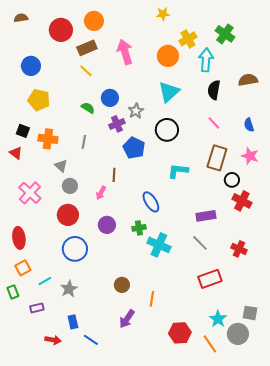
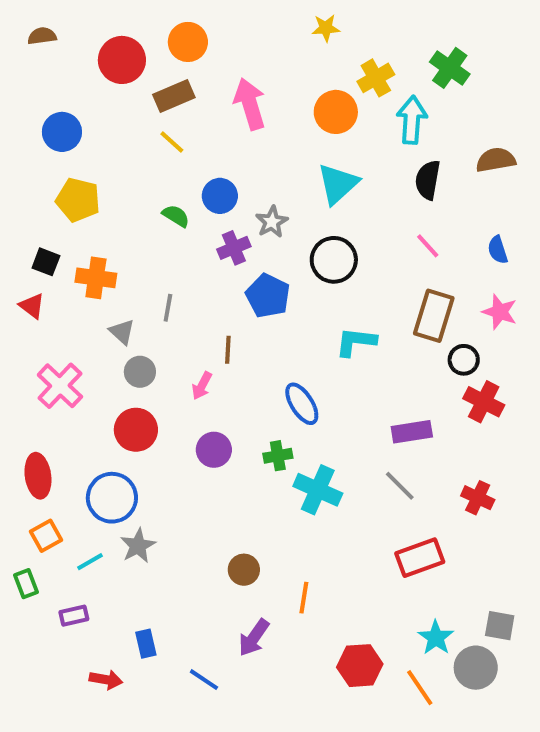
gray line: (84, 142) -> (168, 308), moved
blue circle: (75, 249) -> (112, 498), moved
gray star: (69, 289) -> (138, 546), moved
blue line: (91, 340) -> (204, 680), moved

